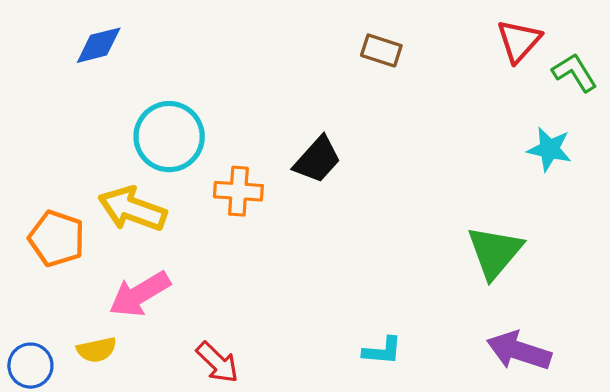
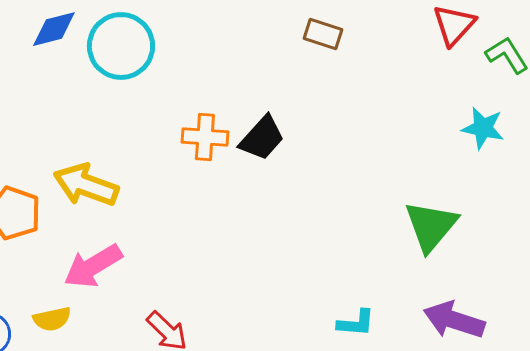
cyan circle: (169, 137) -> (121, 46), moved
orange cross: (238, 191) -> (205, 137), moved
cyan L-shape: (382, 351) -> (356, 323), moved

